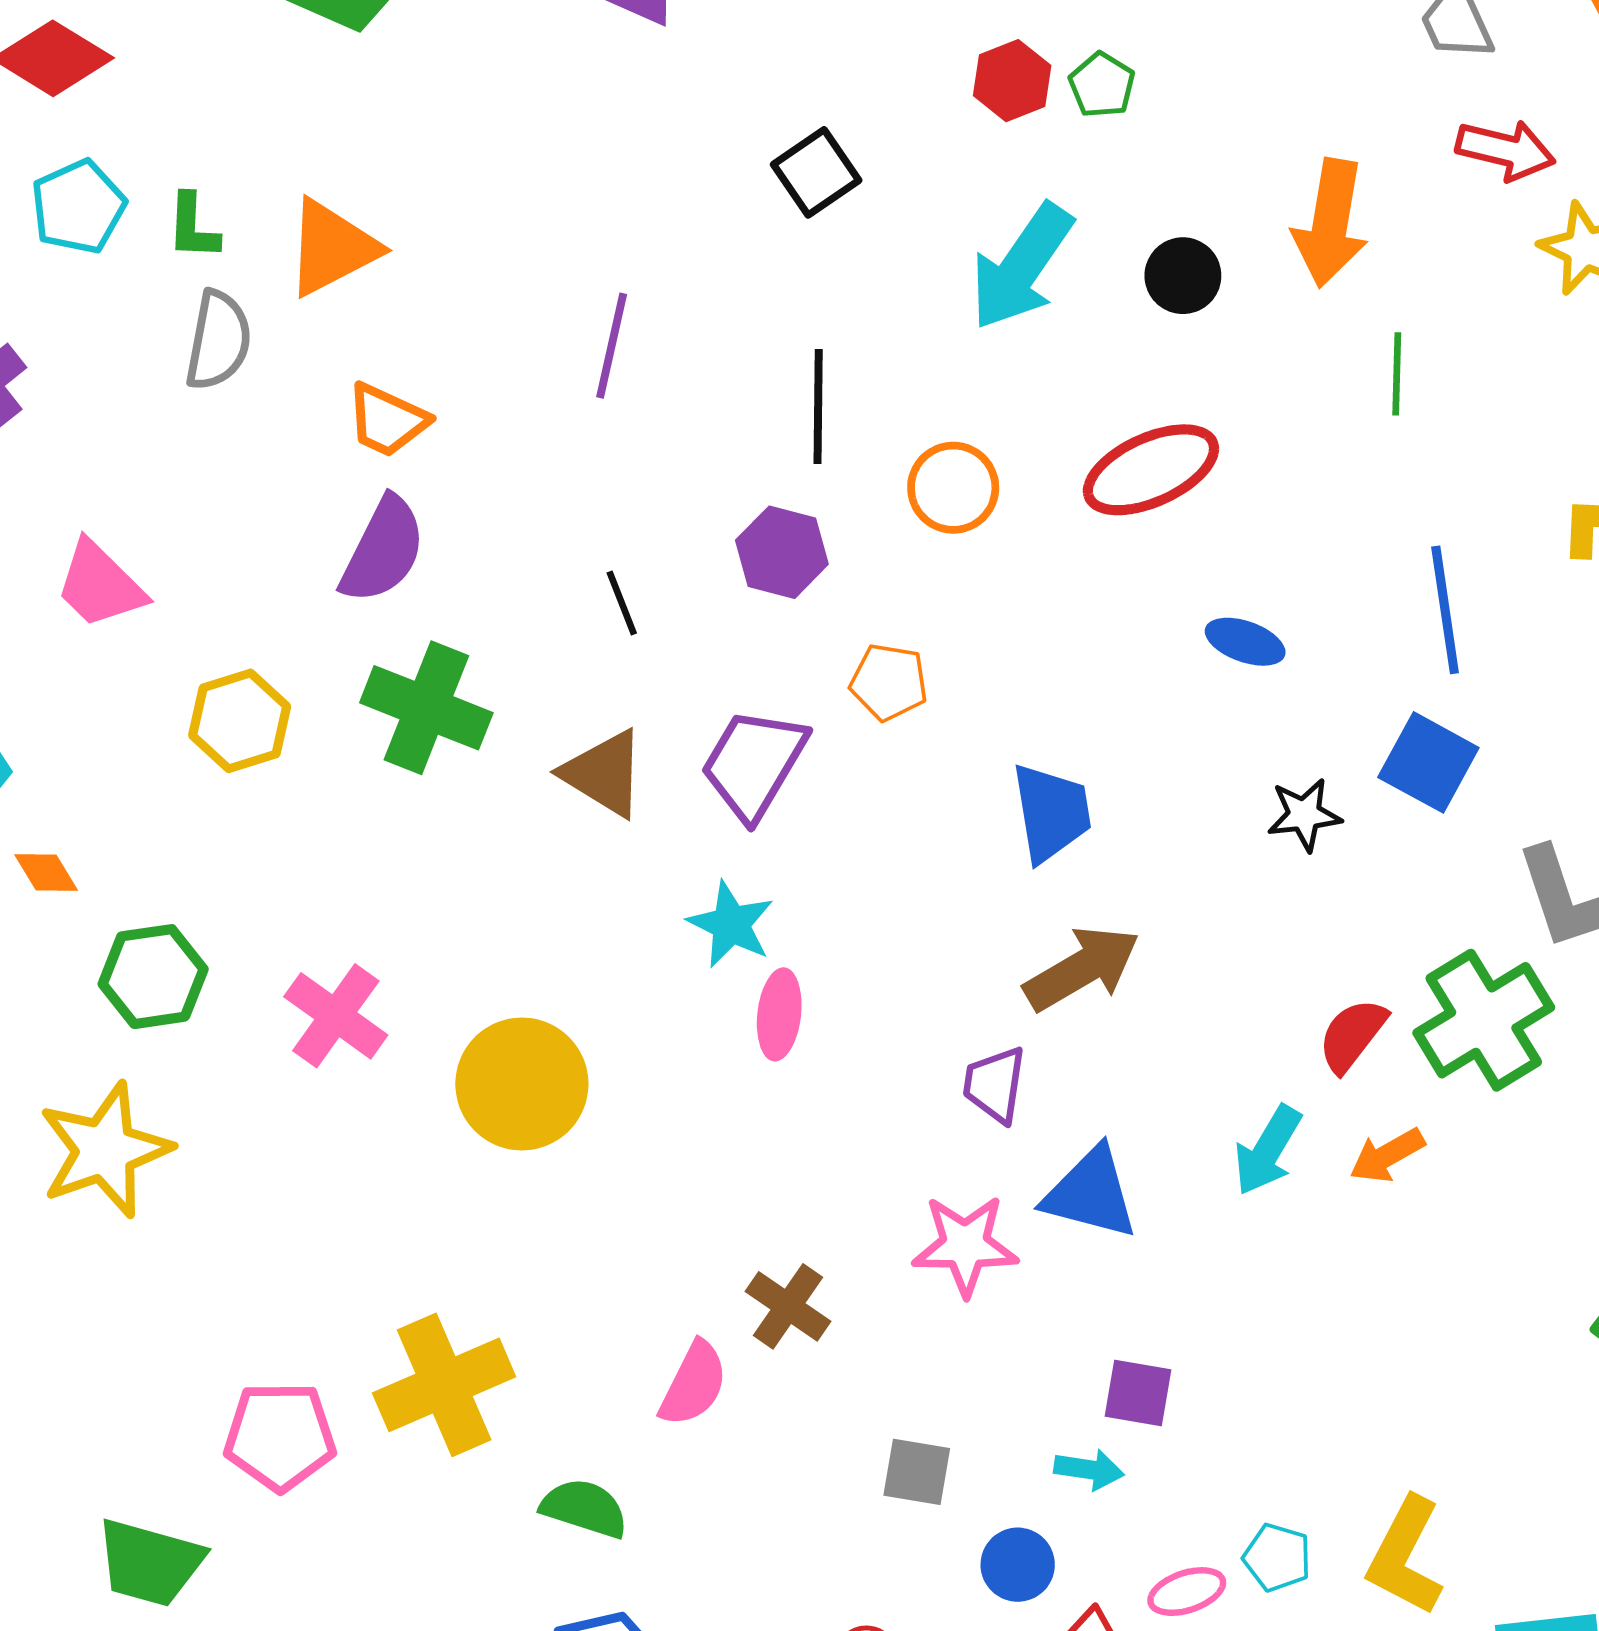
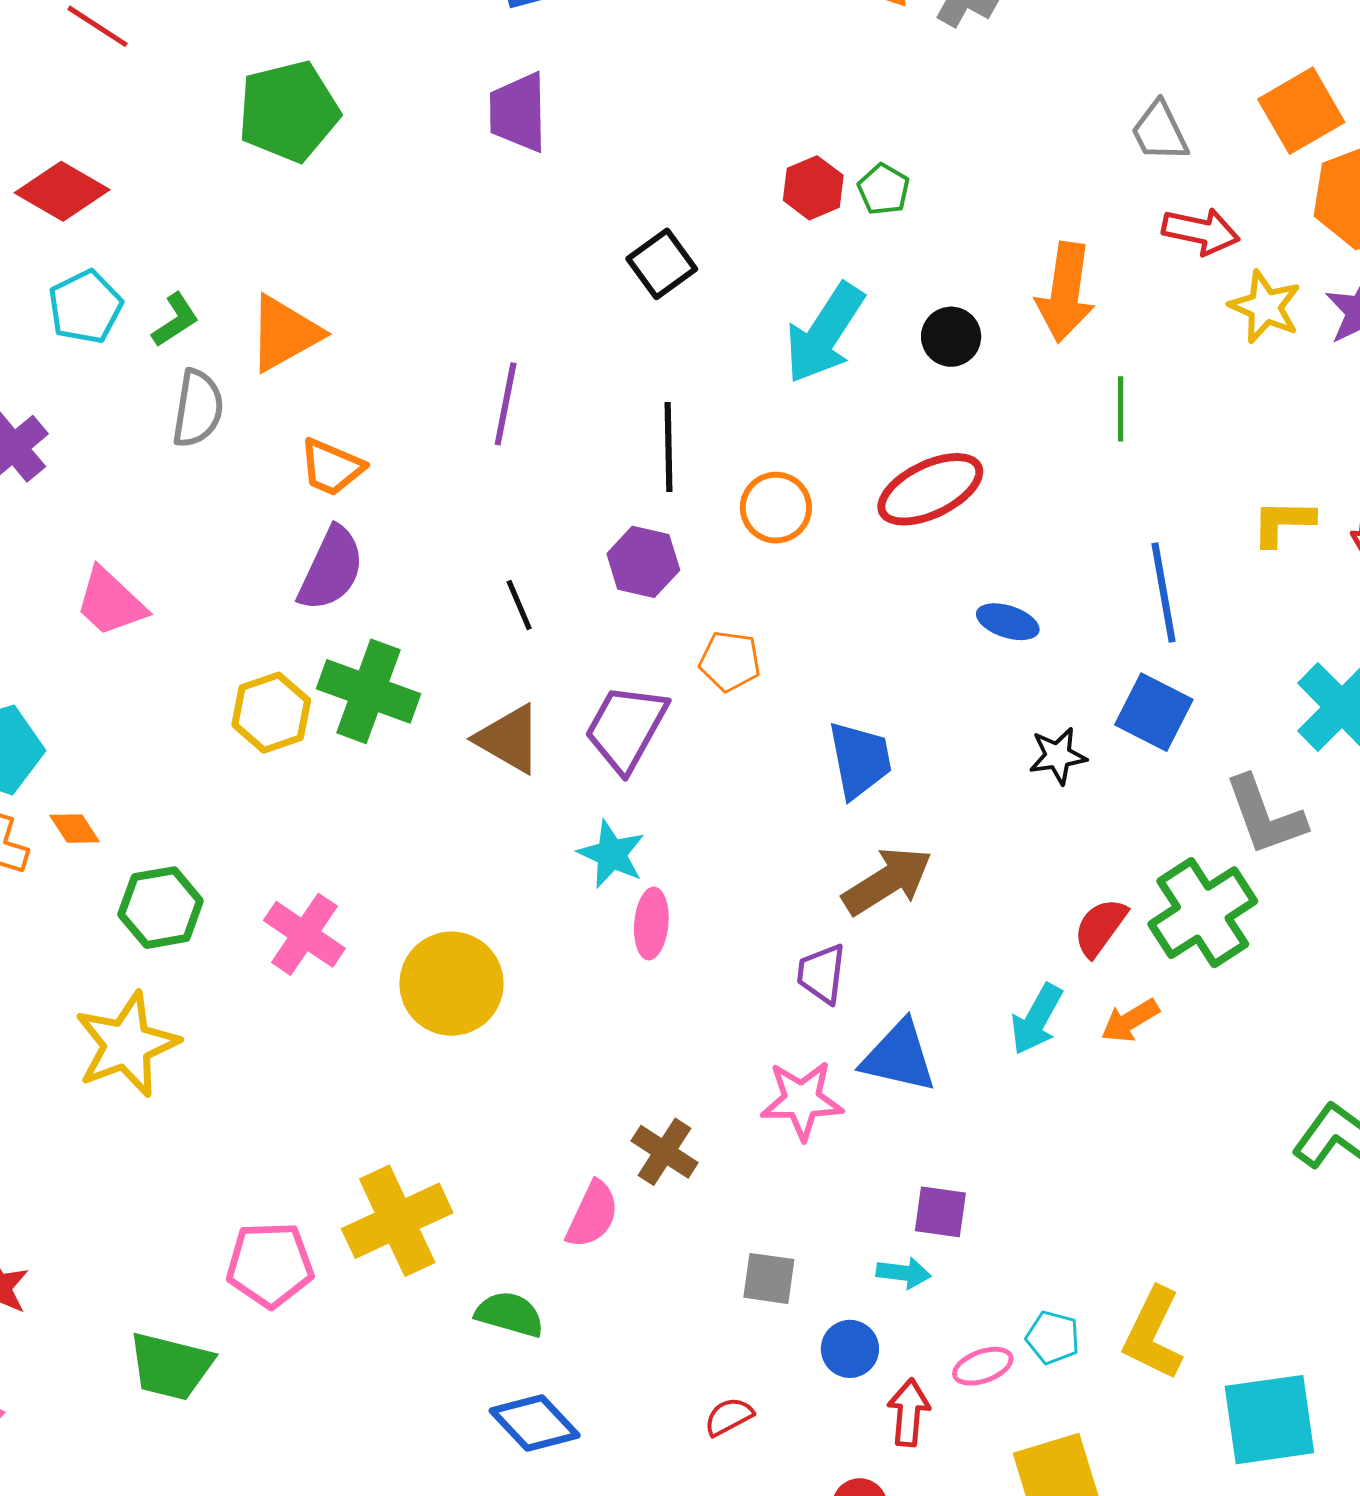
green L-shape: (193, 227) -> (175, 320), turned -124
yellow hexagon: (240, 721) -> (271, 713), moved

